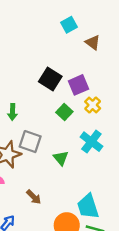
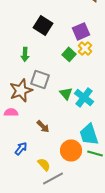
black square: (50, 79) -> (43, 25), moved
yellow cross: (93, 105) -> (85, 48), moved
cyan cross: (91, 142) -> (84, 97), moved

